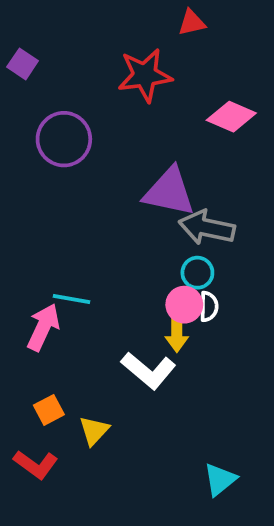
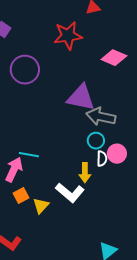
pink circle: (184, 305) -> (117, 154), moved
orange square: (49, 410) -> (21, 196), moved
yellow triangle: (94, 431) -> (41, 206), moved

